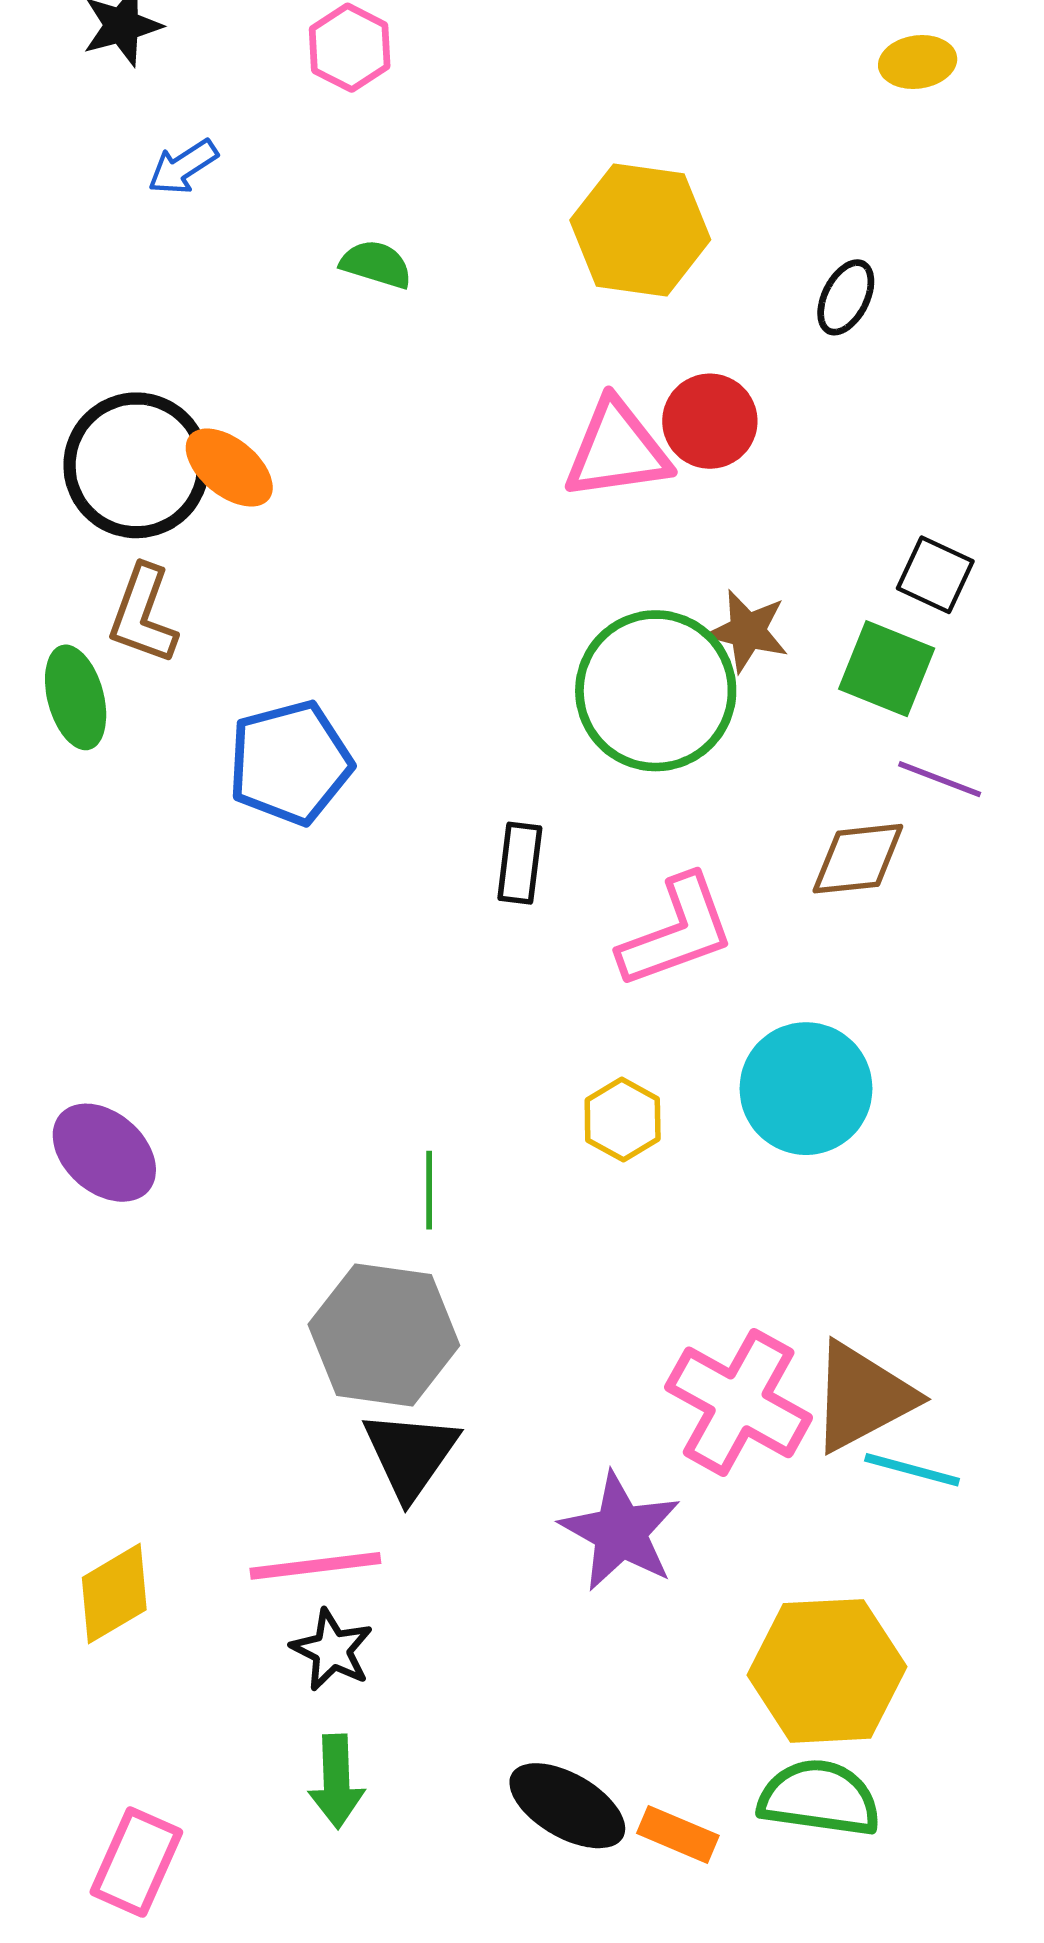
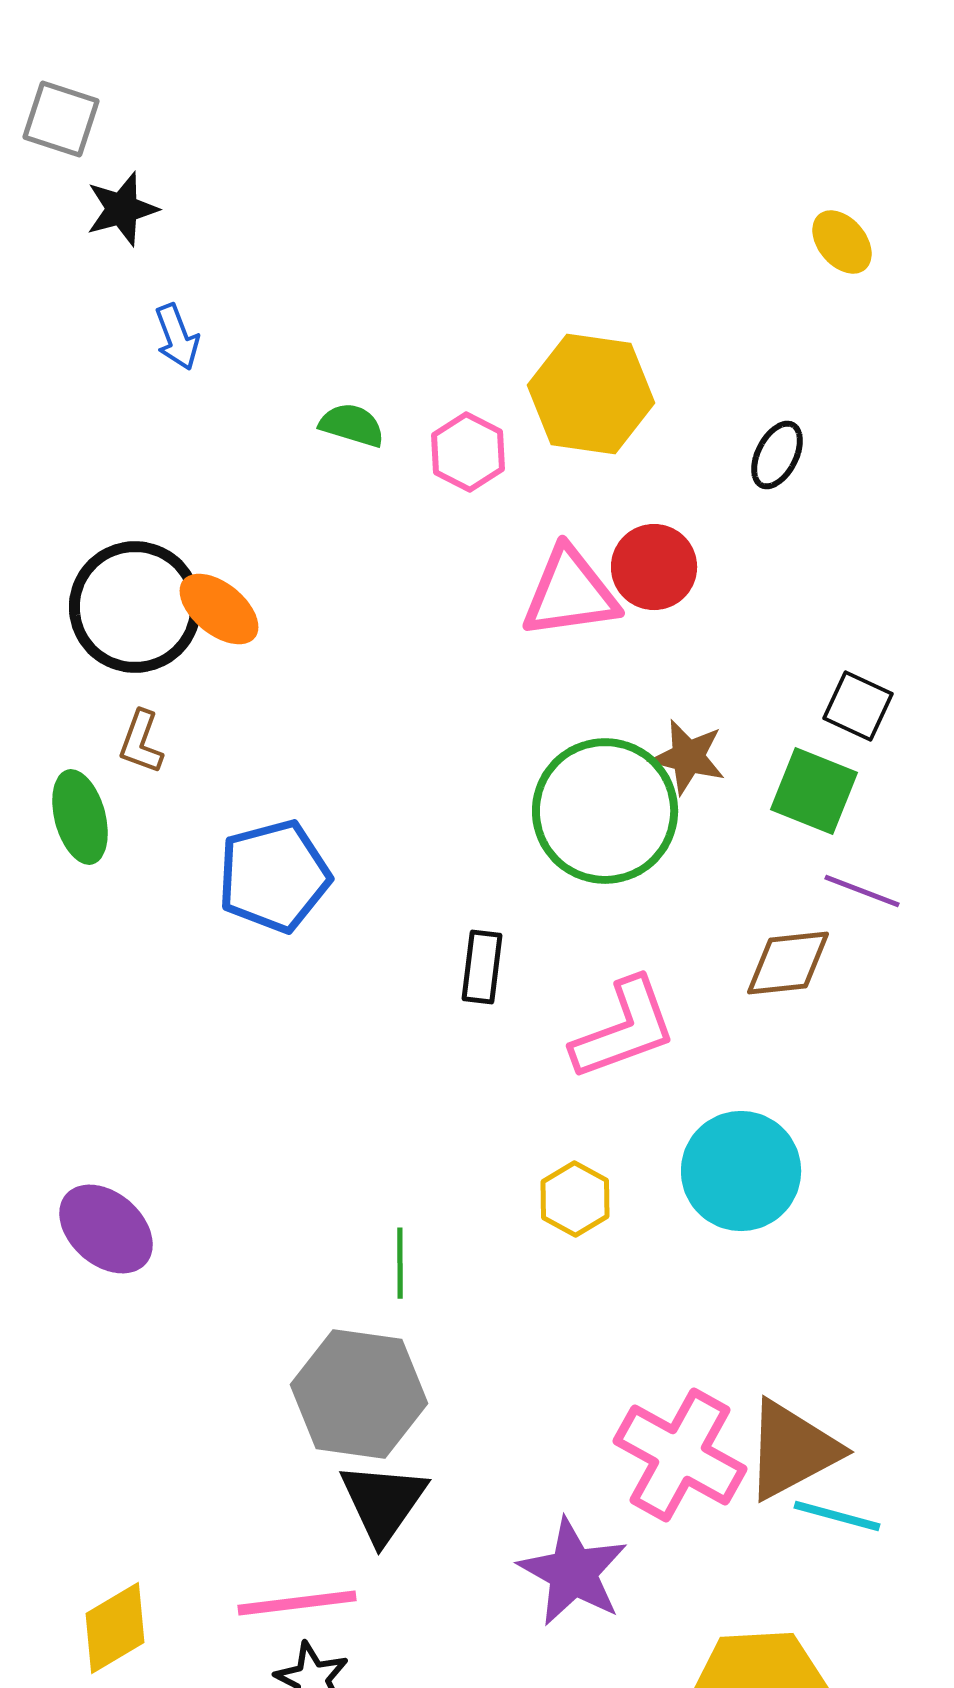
pink hexagon: (350, 48) -> (468, 452), moved
yellow ellipse: (918, 62) -> (842, 242), turned 58
blue arrow: (183, 167) -> (177, 337), turned -78
brown L-shape: (143, 615) -> (141, 742), size x0.7

